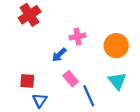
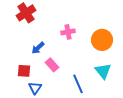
blue arrow: (59, 55) -> (38, 48), moved
pink rectangle: (71, 79) -> (52, 65), moved

